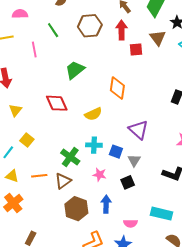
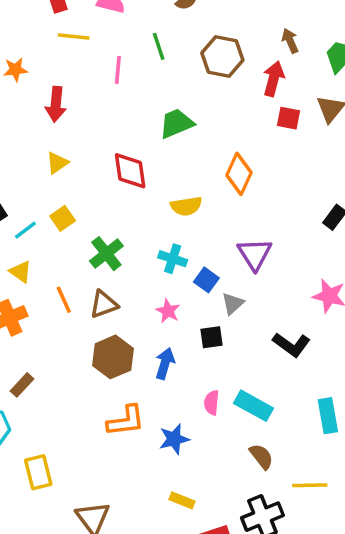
green cross: (70, 157) -> (106, 254), moved
orange line: (39, 176) -> (64, 300), moved, turned 56
pink semicircle: (130, 223) -> (212, 403), moved, turned 80

